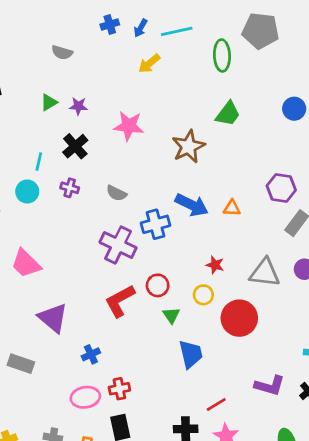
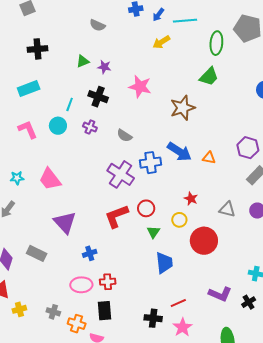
green trapezoid: (228, 114) -> (209, 77), moved
black cross: (75, 146) -> (98, 97), turned -36
gray triangle: (265, 273) -> (227, 209), size x0.7

